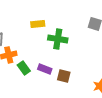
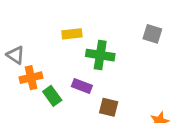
purple rectangle: (45, 69) -> (82, 86), moved

